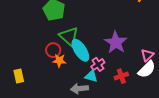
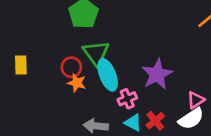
yellow rectangle: (19, 76) -> (21, 65), moved
cyan triangle: (91, 76) -> (133, 123), moved
red cross: (121, 76) -> (155, 121), turned -32

